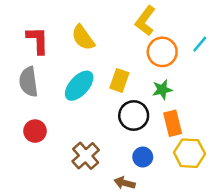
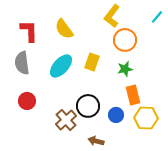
cyan line: (200, 44) -> (157, 17), moved
black circle: (134, 115) -> (88, 106), moved
blue circle: (143, 157) -> (116, 115), moved

